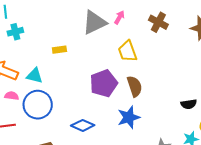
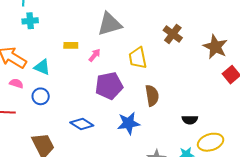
pink arrow: (119, 17) -> (95, 55), moved
brown semicircle: (135, 86) -> (152, 96), moved
blue circle: (38, 105) -> (41, 96), size x0.6

